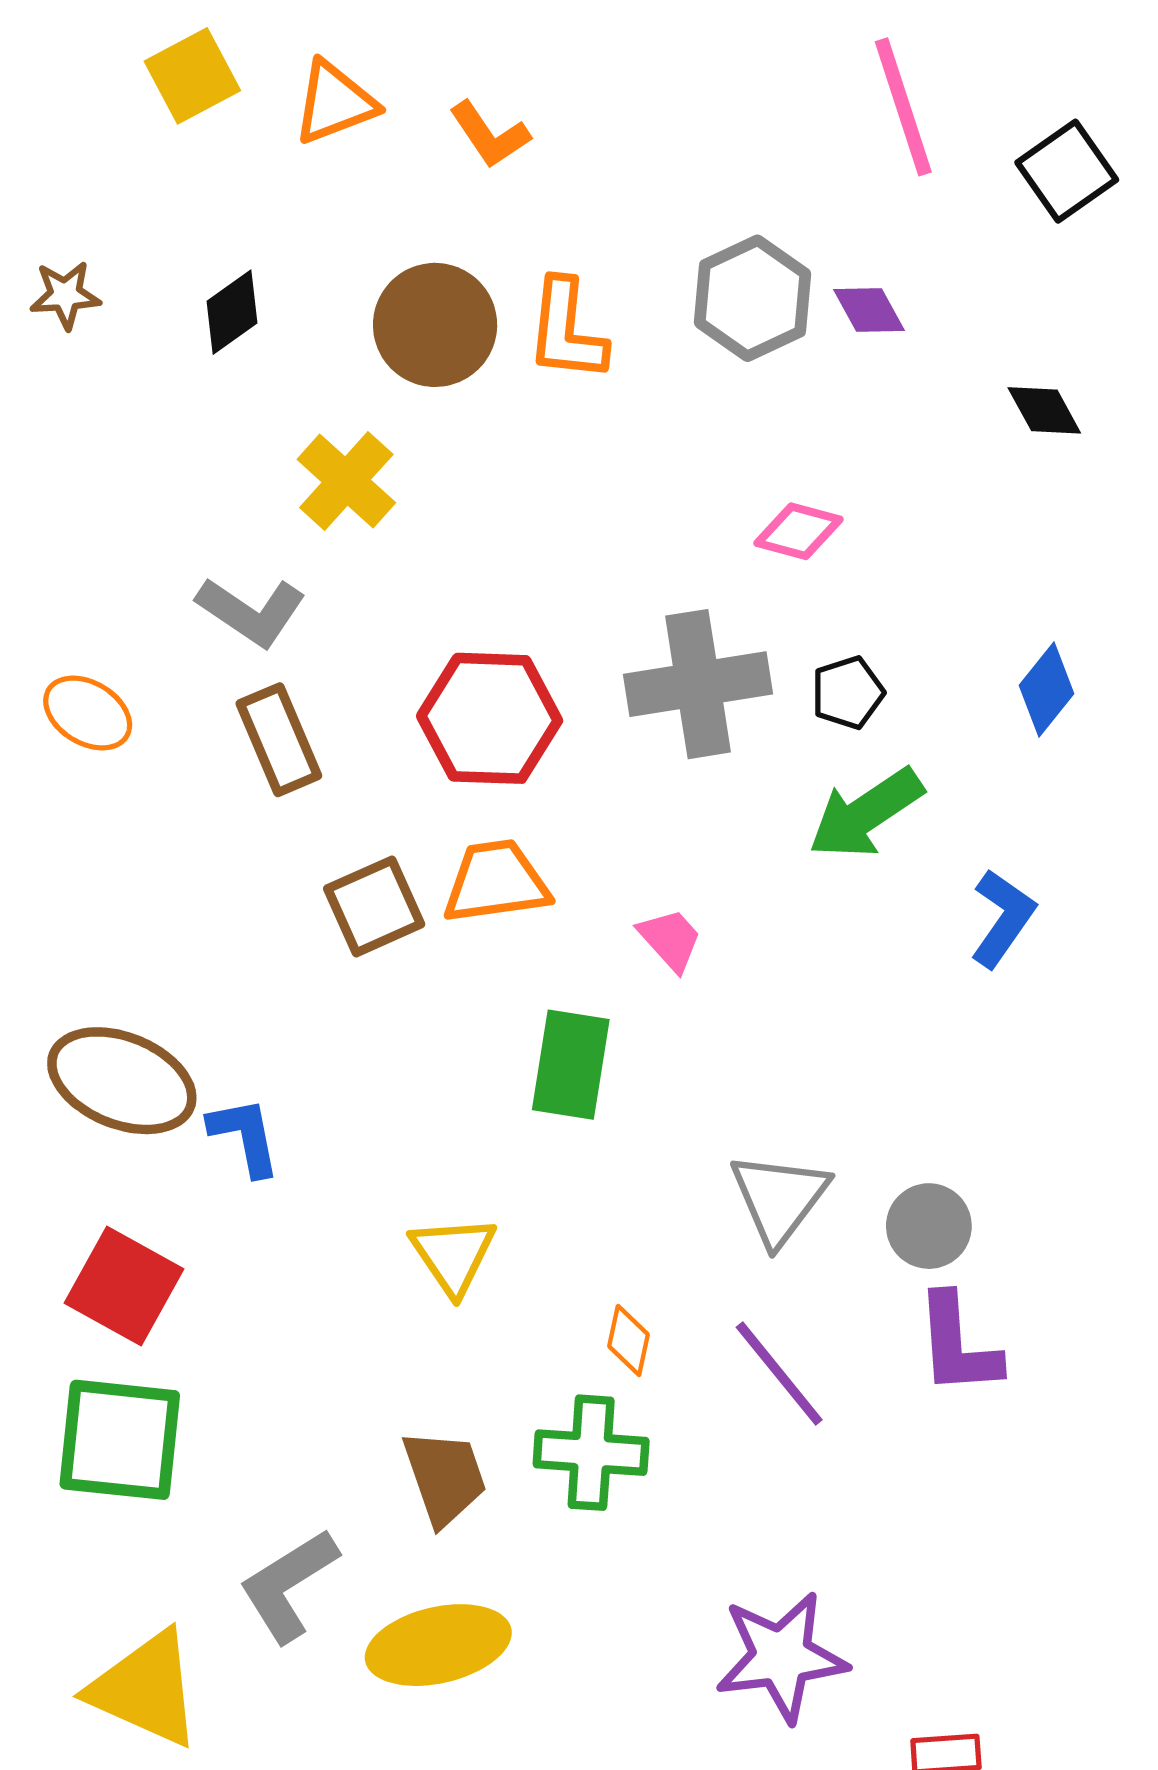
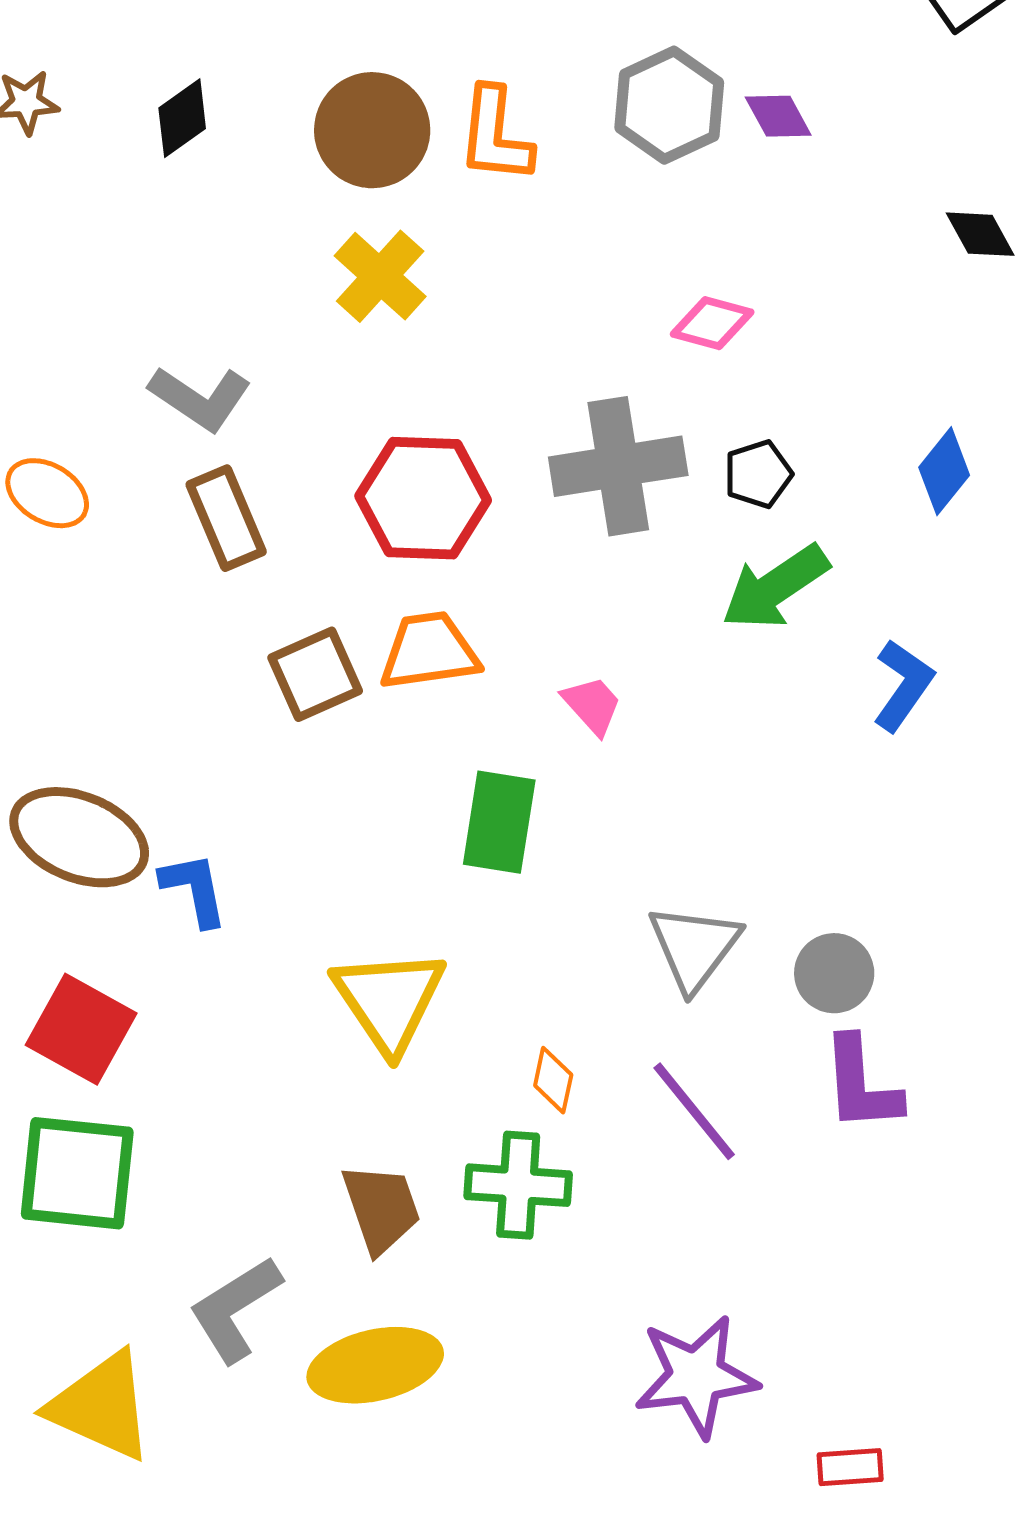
black diamond: (1044, 410) -> (980, 234), moved
yellow cross: (346, 481) -> (380, 276), moved
yellow triangle: (453, 1255) -> (389, 1000), size x1.4

